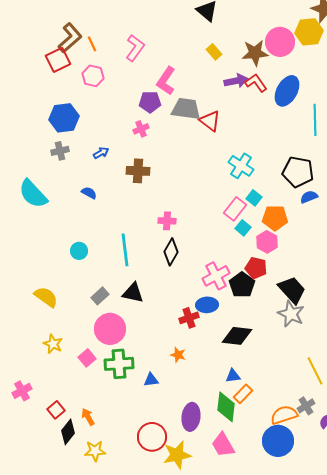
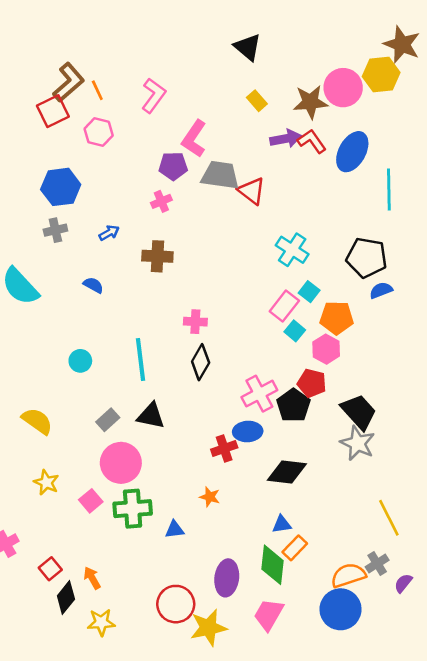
pink trapezoid: (223, 445) -> (269, 615), turned 60

